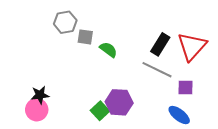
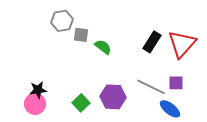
gray line: (157, 70) -> (151, 87), moved
green square: (100, 111) -> (81, 103), moved

